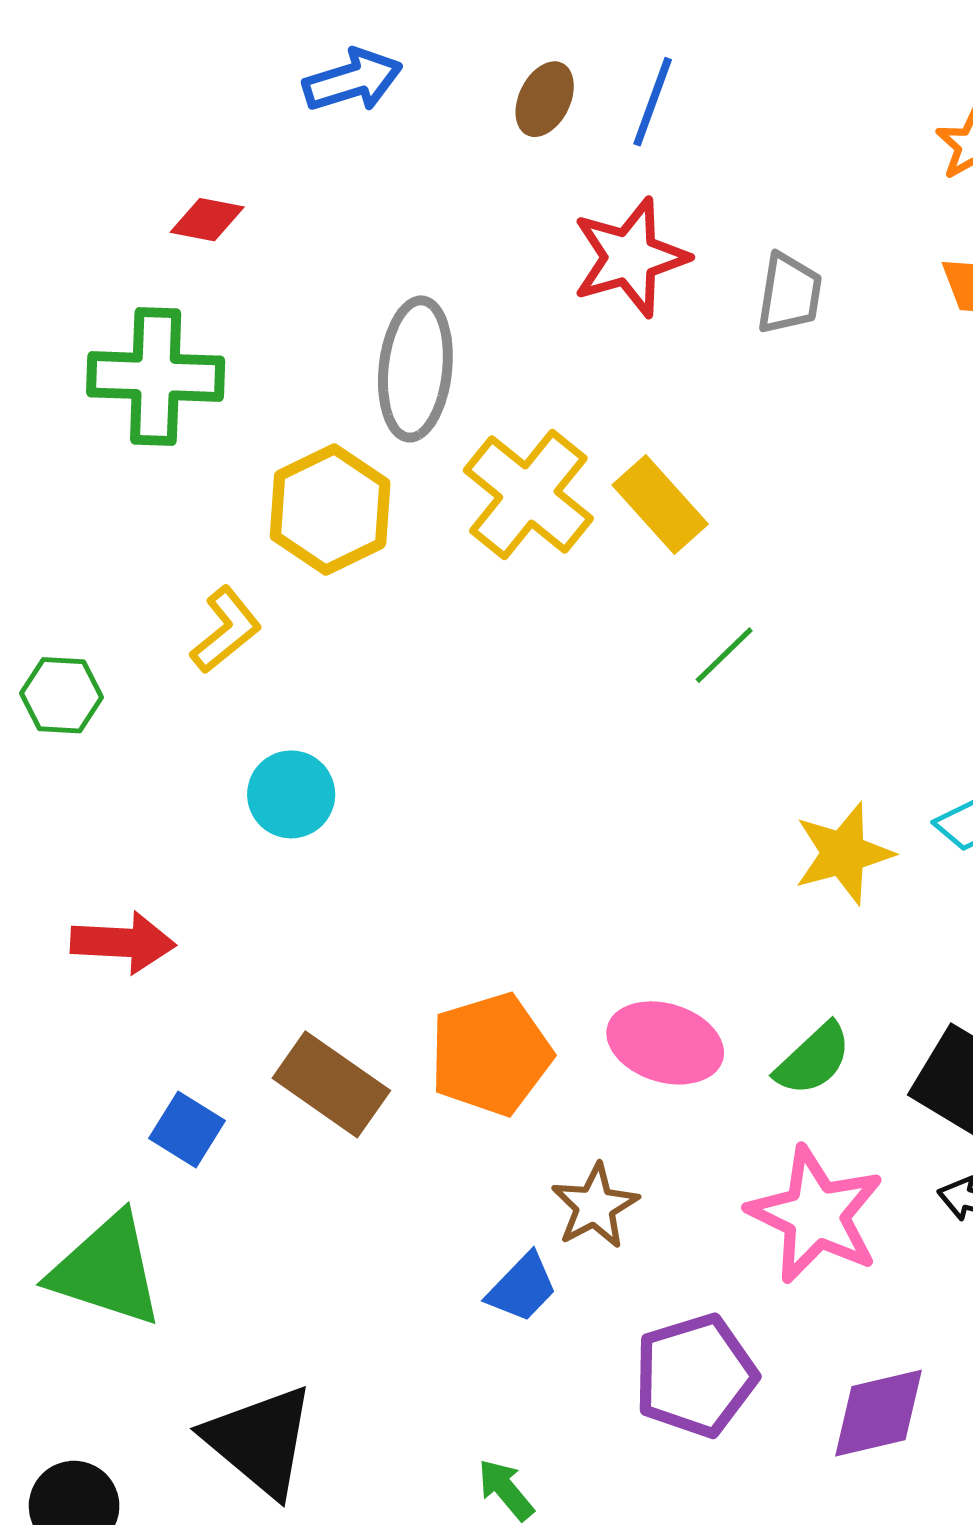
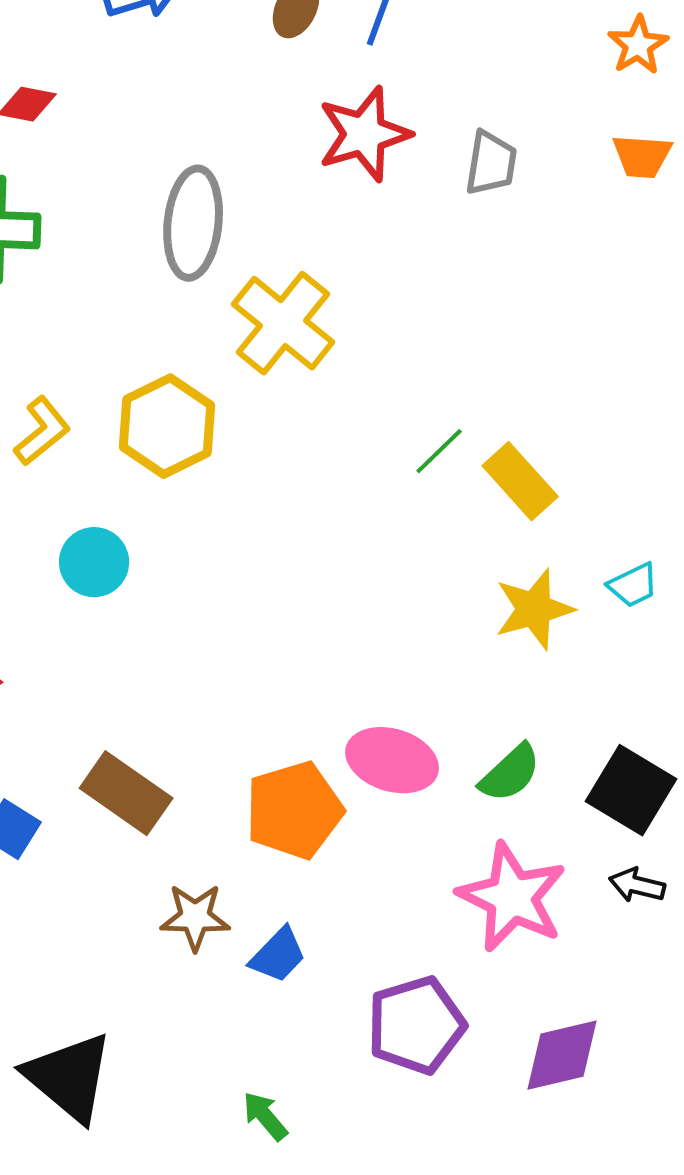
yellow rectangle: (660, 505) -> (520, 481), moved
yellow hexagon: (330, 510) -> (167, 426), moved
orange pentagon: (491, 1054) -> (294, 810), moved
brown star: (595, 1206) -> (195, 917), moved, turned 30

